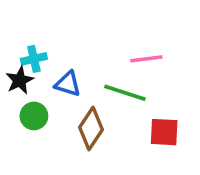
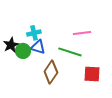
cyan cross: (34, 59) -> (34, 33), moved
green circle: (34, 116) -> (23, 51), moved

